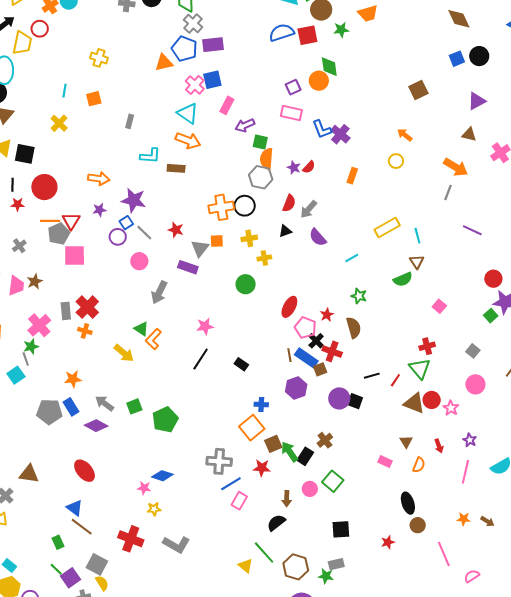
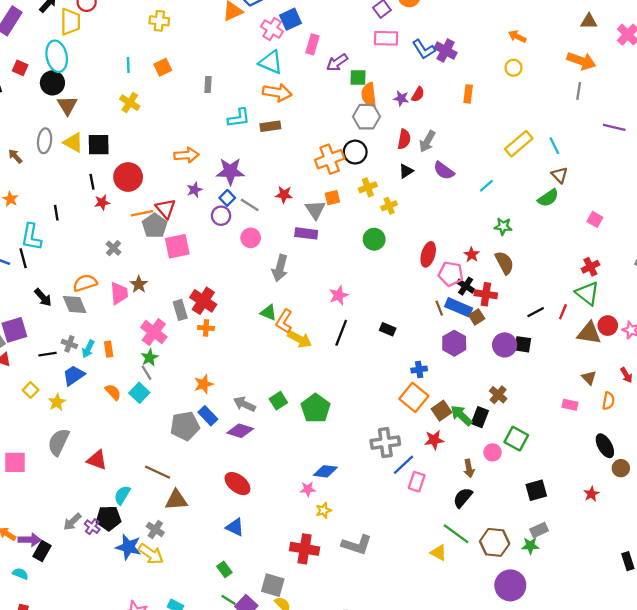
yellow arrow: (124, 353) -> (300, 339), moved
brown line: (82, 527) -> (158, 472), moved

